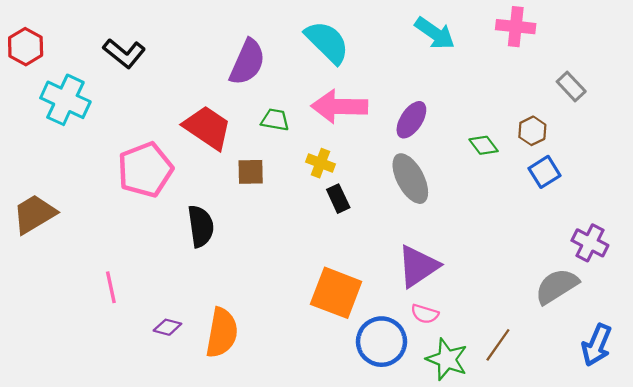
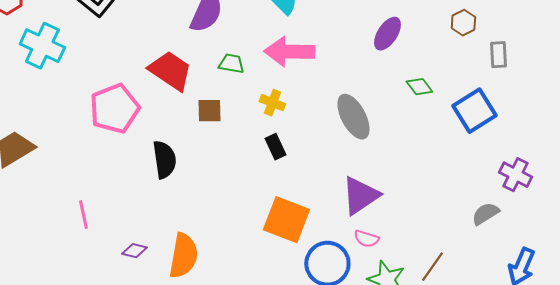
gray rectangle: (571, 87) -> (498, 55), moved, turned 40
purple ellipse: (411, 120) -> (387, 34), moved
brown hexagon: (532, 131) -> (463, 23), moved
blue square: (545, 172) -> (474, 111), size x1.5
black rectangle: (338, 199) -> (275, 147), moved
gray semicircle: (557, 286) -> (485, 214), size x0.7

